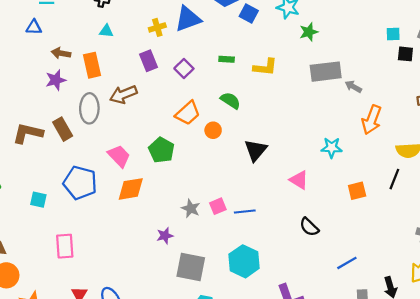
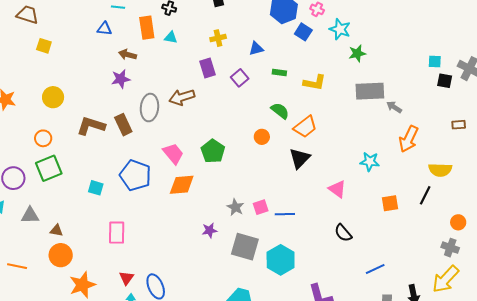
blue triangle: (188, 19) -> (256, 49), moved, size x0.6
orange rectangle: (92, 65) -> (147, 28), moved
orange trapezoid: (188, 113) -> (305, 127), moved
gray square: (191, 267) -> (245, 247), moved

